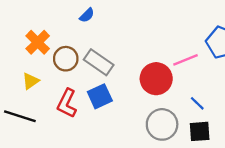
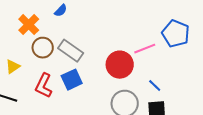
orange cross: (38, 42) -> (29, 25), moved

